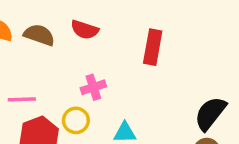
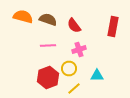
red semicircle: (85, 30) -> (74, 26), moved, turned 35
pink line: (22, 99) -> (48, 46), moved

